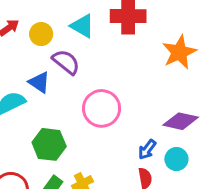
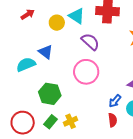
yellow circle: (41, 34) -> (57, 23), moved
purple semicircle: (66, 62) -> (90, 42), moved

